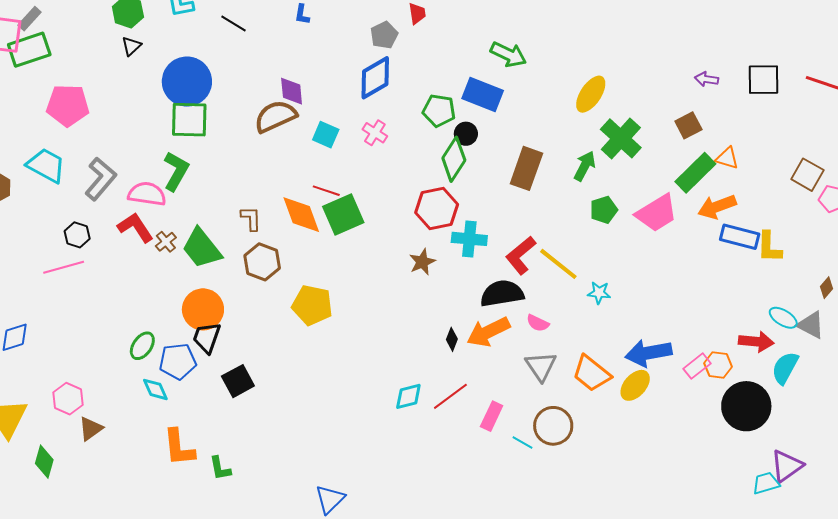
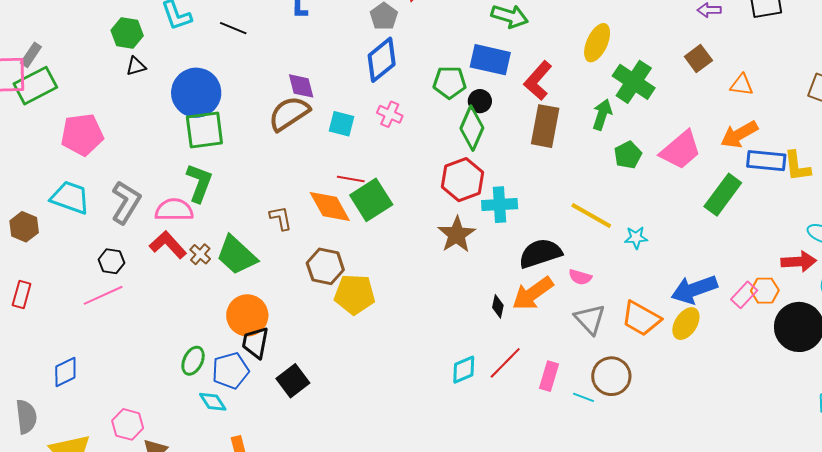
black triangle: (131, 46) -> (136, 66), turned 35
green rectangle: (695, 173) -> (723, 195), moved
red L-shape: (521, 255) -> (538, 81), moved
brown hexagon: (262, 262) -> (325, 266), moved
brown star: (422, 262) -> (457, 235), size x1.4

